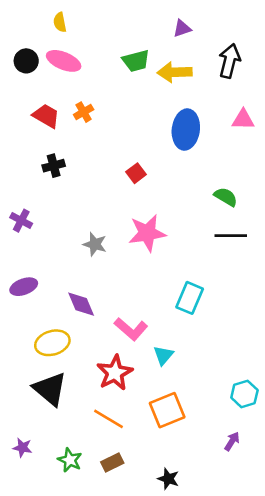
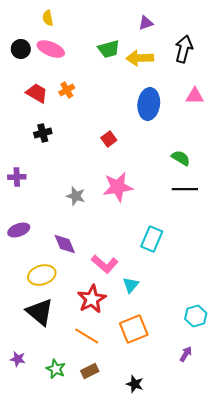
purple cross: (21, 221) -> (17, 177), turned -30

